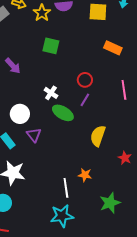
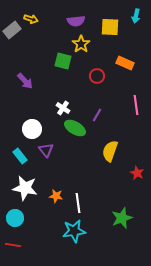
yellow star: (42, 13) -> (81, 44), moved
red circle: (85, 80) -> (97, 76), moved
orange star: (85, 175) -> (56, 196), moved

